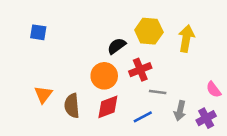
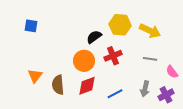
yellow arrow: (186, 39) -> (150, 31), turned 105
gray line: (158, 92) -> (150, 59), moved

